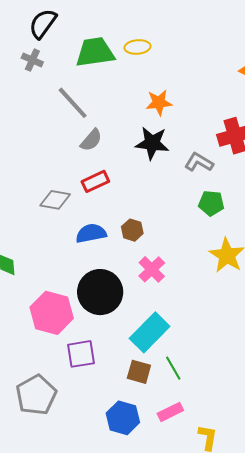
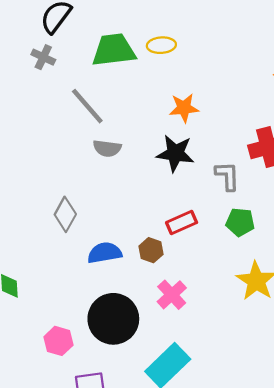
gray semicircle: (91, 140) -> (107, 148), turned 55
gray L-shape: (199, 162) -> (227, 176), turned 56
red rectangle: (95, 181) -> (182, 223), moved
gray diamond: (55, 200) -> (65, 214), turned -72
pink hexagon: (52, 313) -> (58, 341), size x0.6

